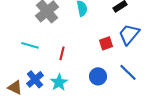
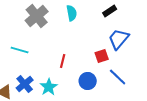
red square: (106, 43) -> (102, 56), moved
red line: (62, 53) -> (63, 61), moved

